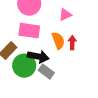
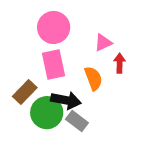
pink rectangle: (29, 31) -> (54, 65), turned 70
red arrow: (72, 43) -> (120, 63), moved

